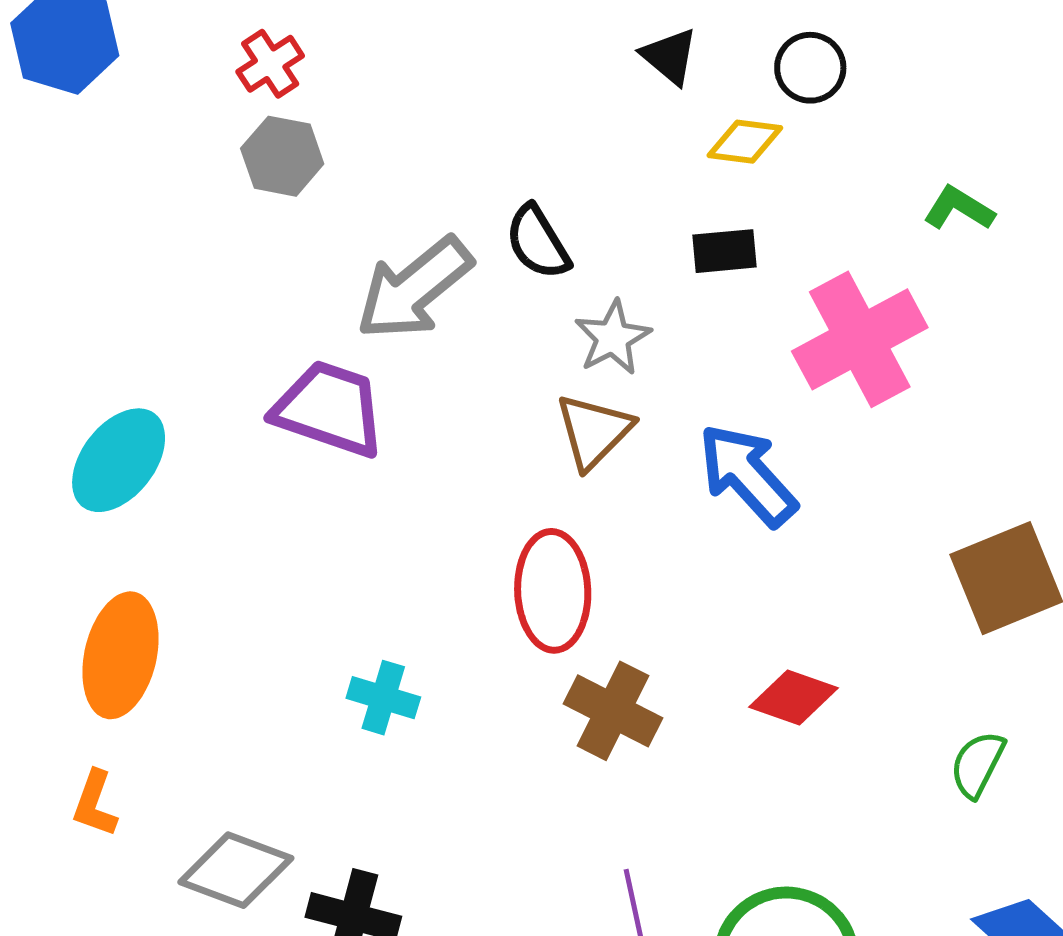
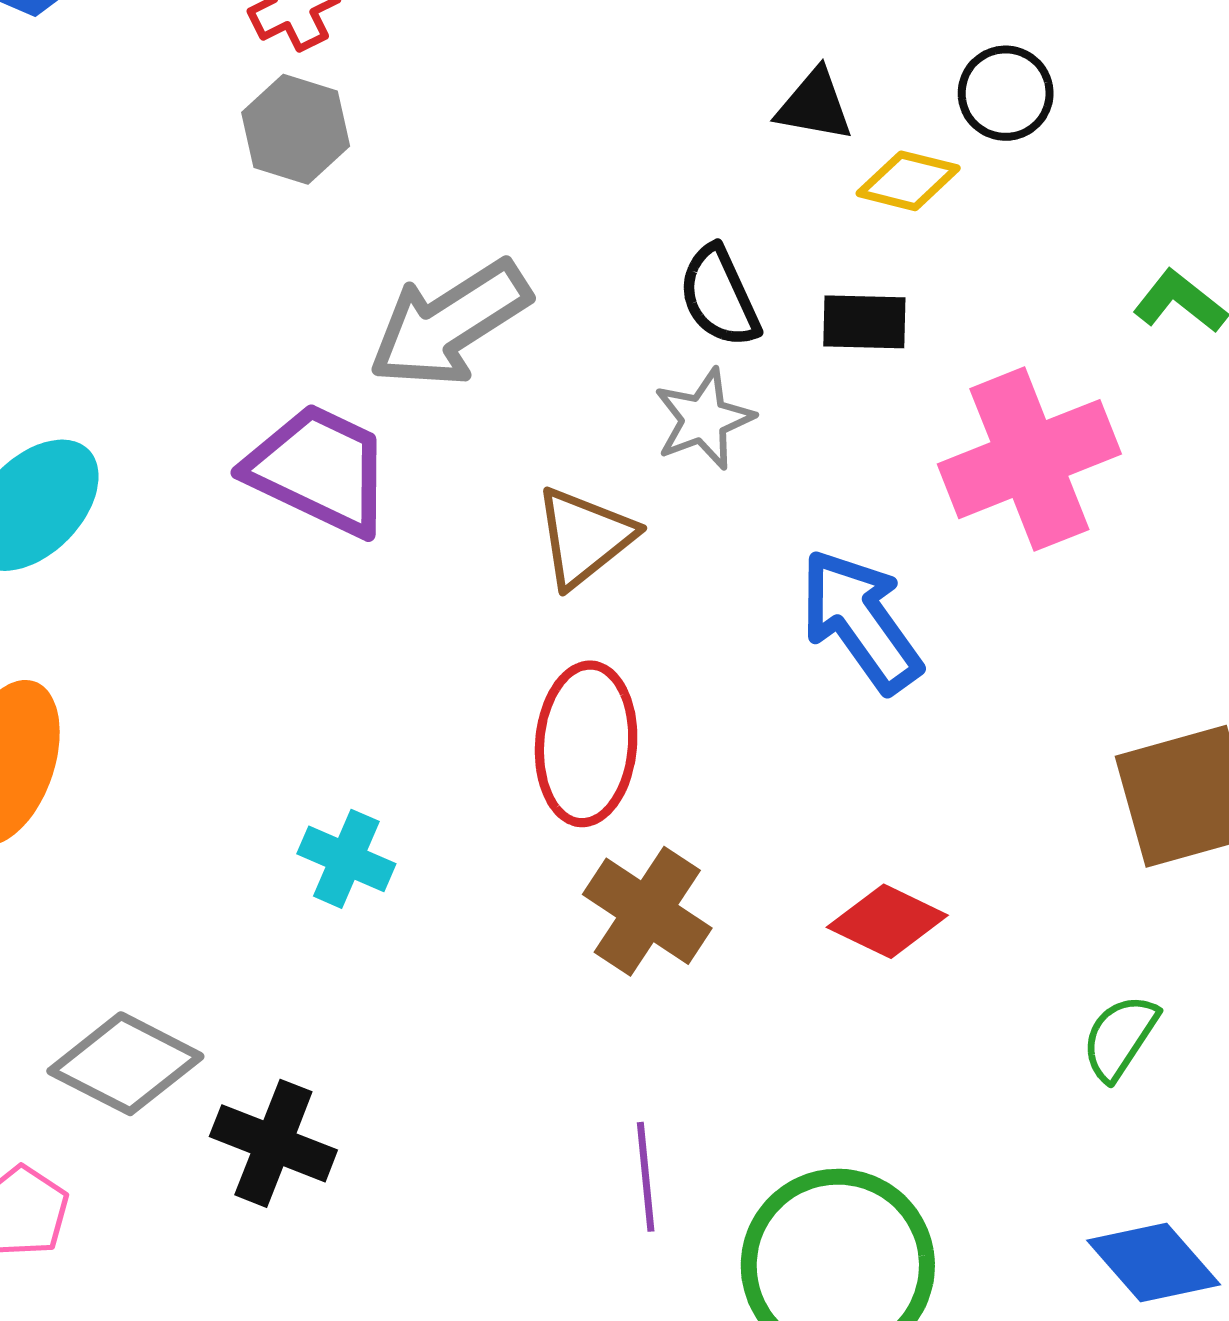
black triangle: (670, 56) -> (815, 105), moved, turned -36
black semicircle: (538, 242) -> (719, 296), moved
brown triangle: (594, 431) -> (584, 537), moved

